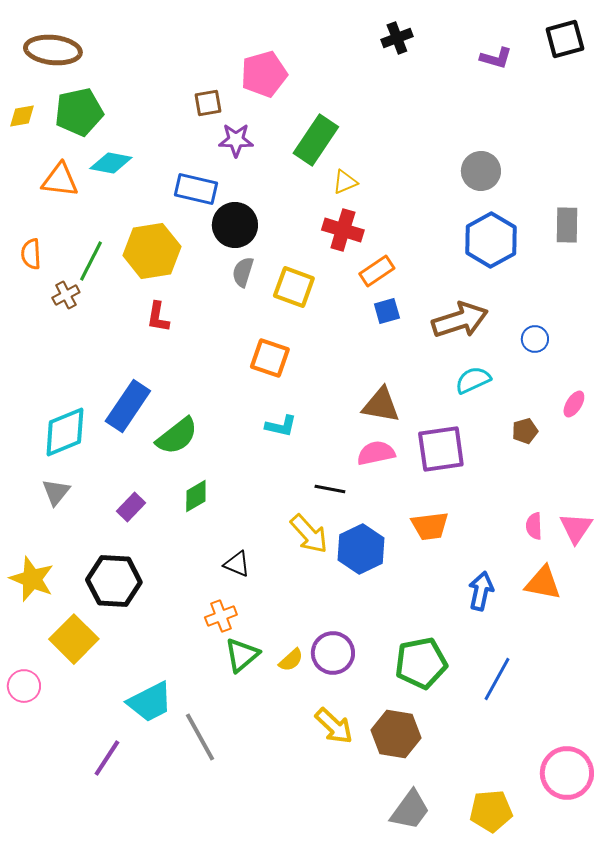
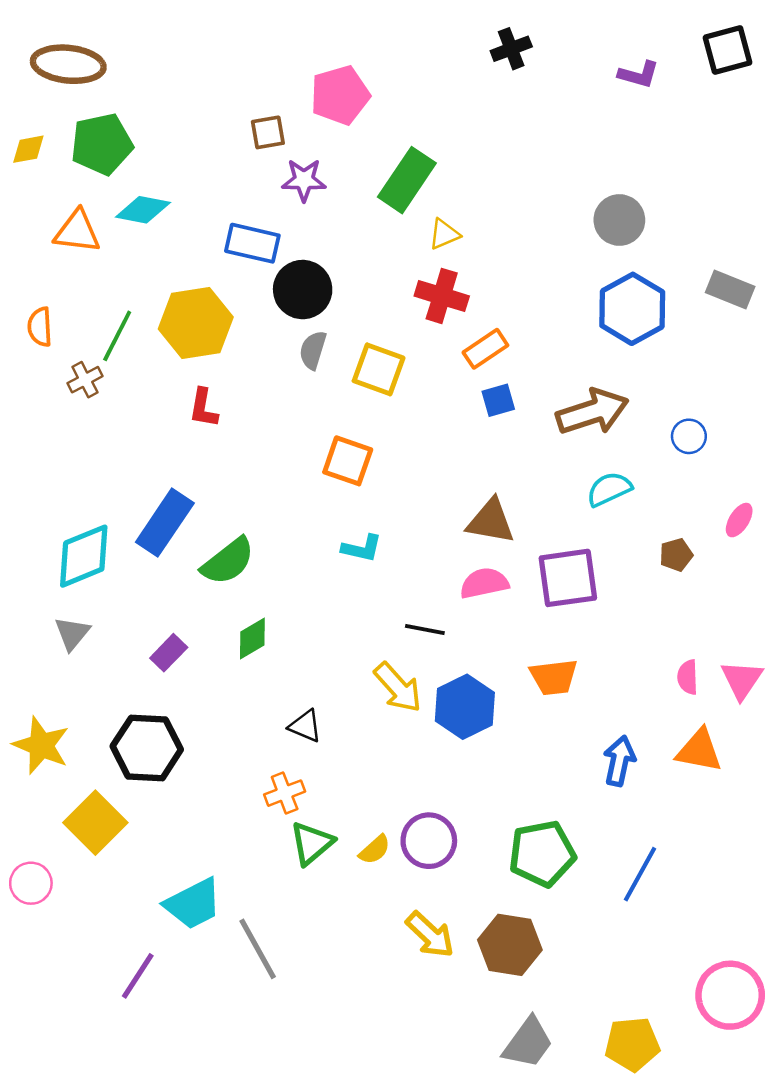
gray rectangle: (567, 225) -> (730, 290), turned -69

